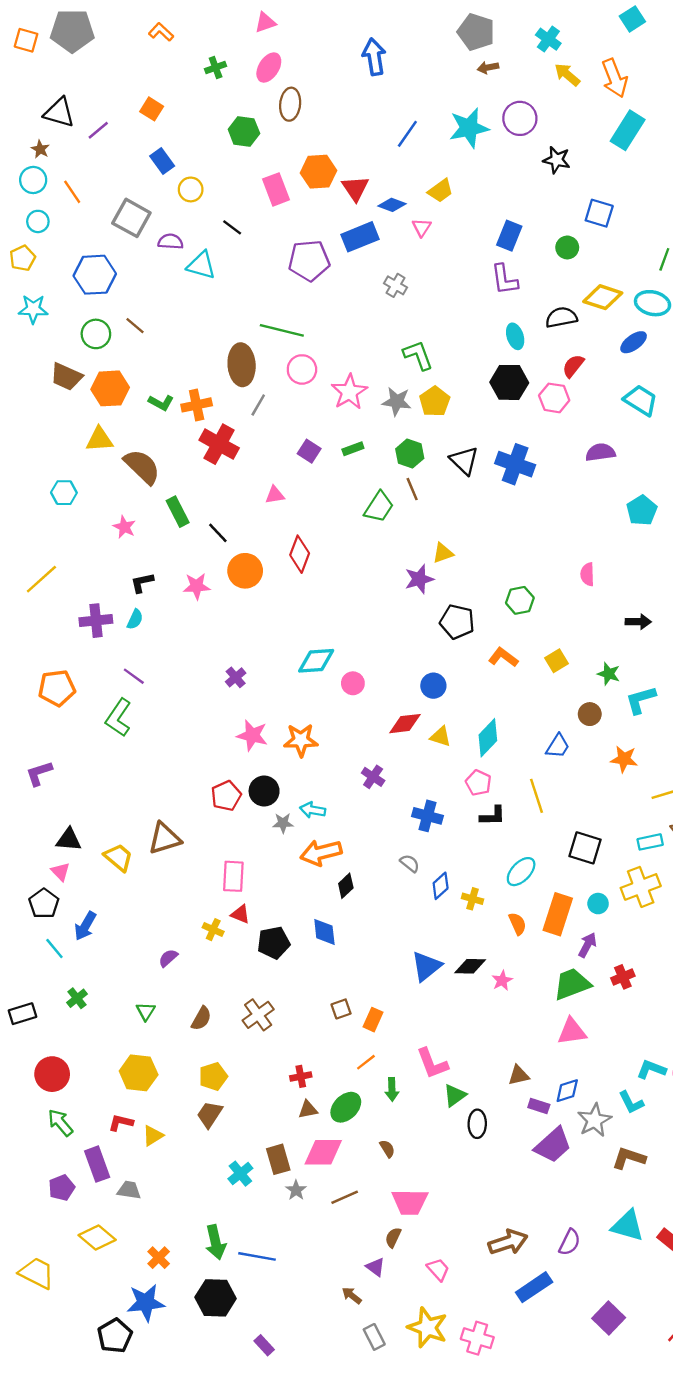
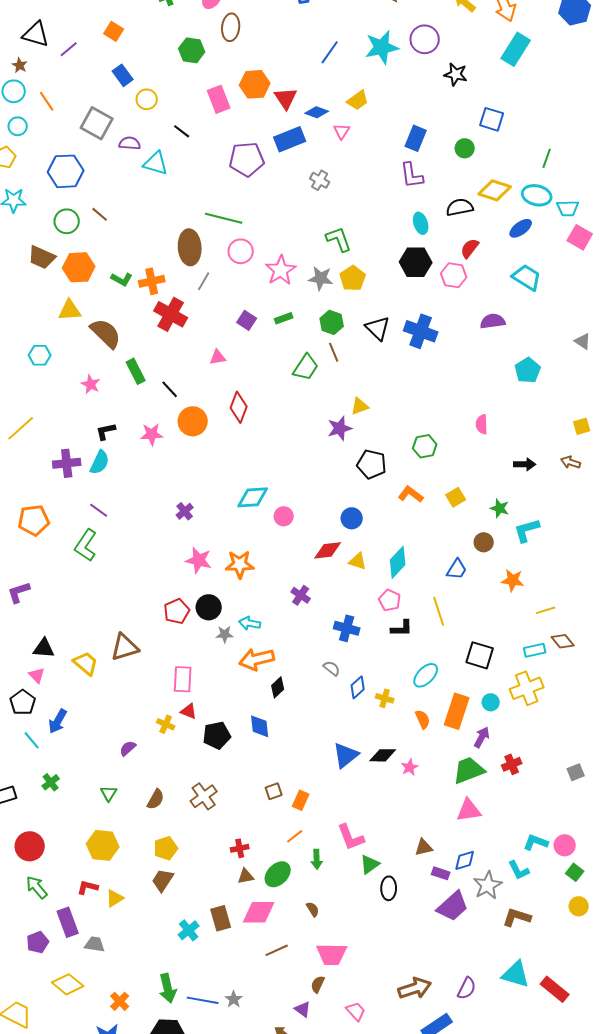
cyan semicircle: (135, 619) -> (100, 462), size x1.4
gray star: (296, 1190) -> (234, 999), moved

